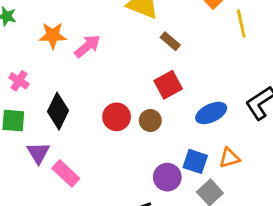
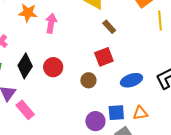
pink arrow: (87, 46) -> (51, 23), turned -48
red circle: (117, 117) -> (53, 67), moved
blue square: (195, 161) -> (116, 113), turned -30

